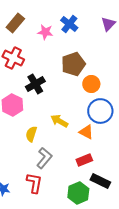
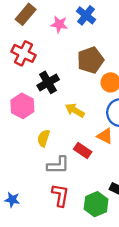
yellow arrow: (59, 121) -> (75, 110), moved
gray L-shape: (44, 158) -> (58, 165), turned 50
red rectangle: (84, 160) -> (83, 151), moved, turned 56
red L-shape: (34, 183) -> (60, 195), moved

